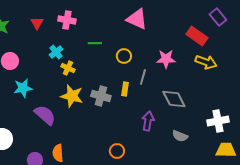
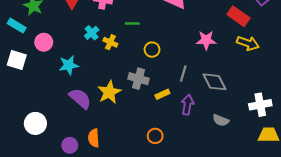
yellow circle: (124, 56) -> (152, 50), moved
yellow cross: (68, 68) -> (110, 42), moved
gray line: (143, 77) -> (183, 73), moved
cyan star: (23, 88) -> (69, 65), moved
yellow rectangle: (125, 89) -> (162, 94), moved, turned 56
yellow star: (72, 96) -> (109, 92), moved, turned 30

